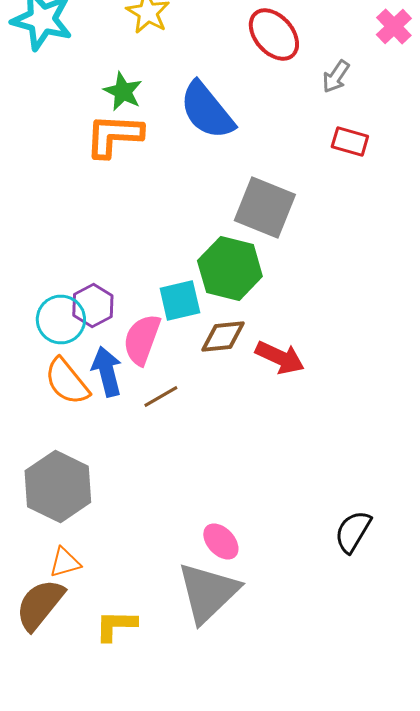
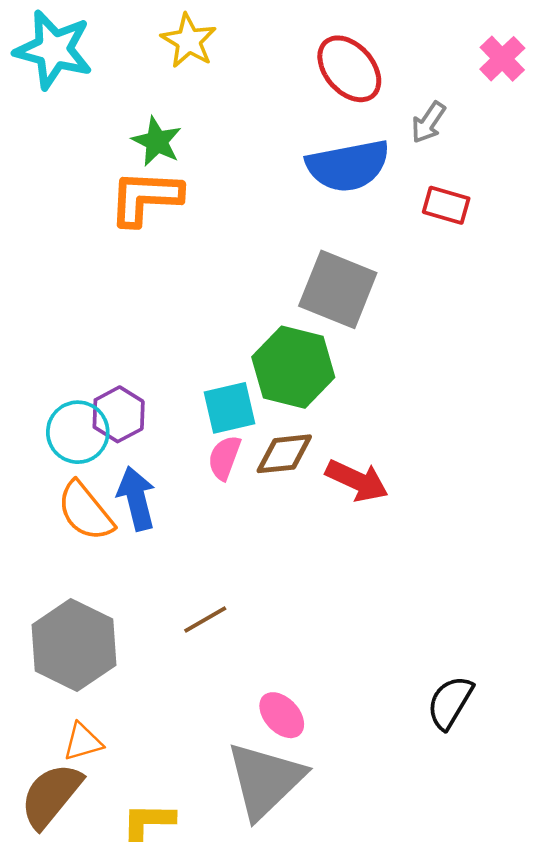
blue semicircle: (207, 110) -> (348, 166), moved, turned -62
pink semicircle: (142, 340) -> (224, 458), moved, size x0.7
brown line: (161, 396) -> (205, 620), moved

